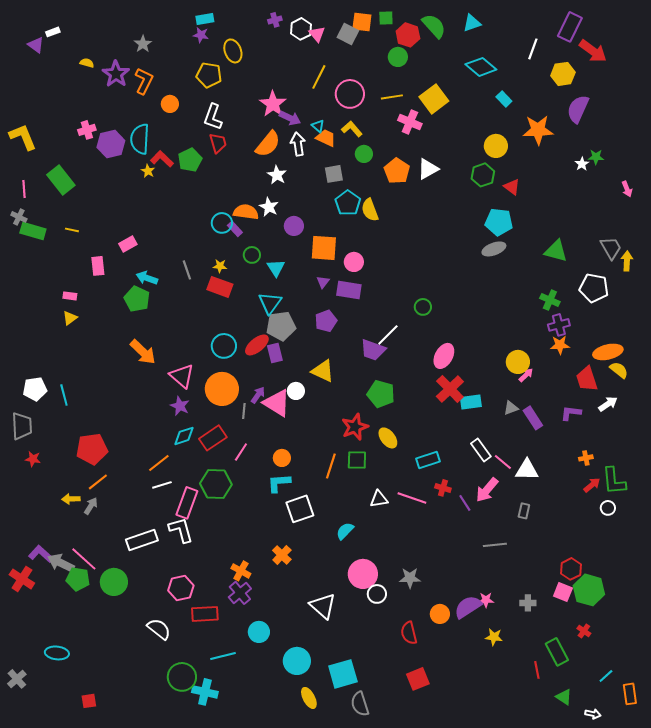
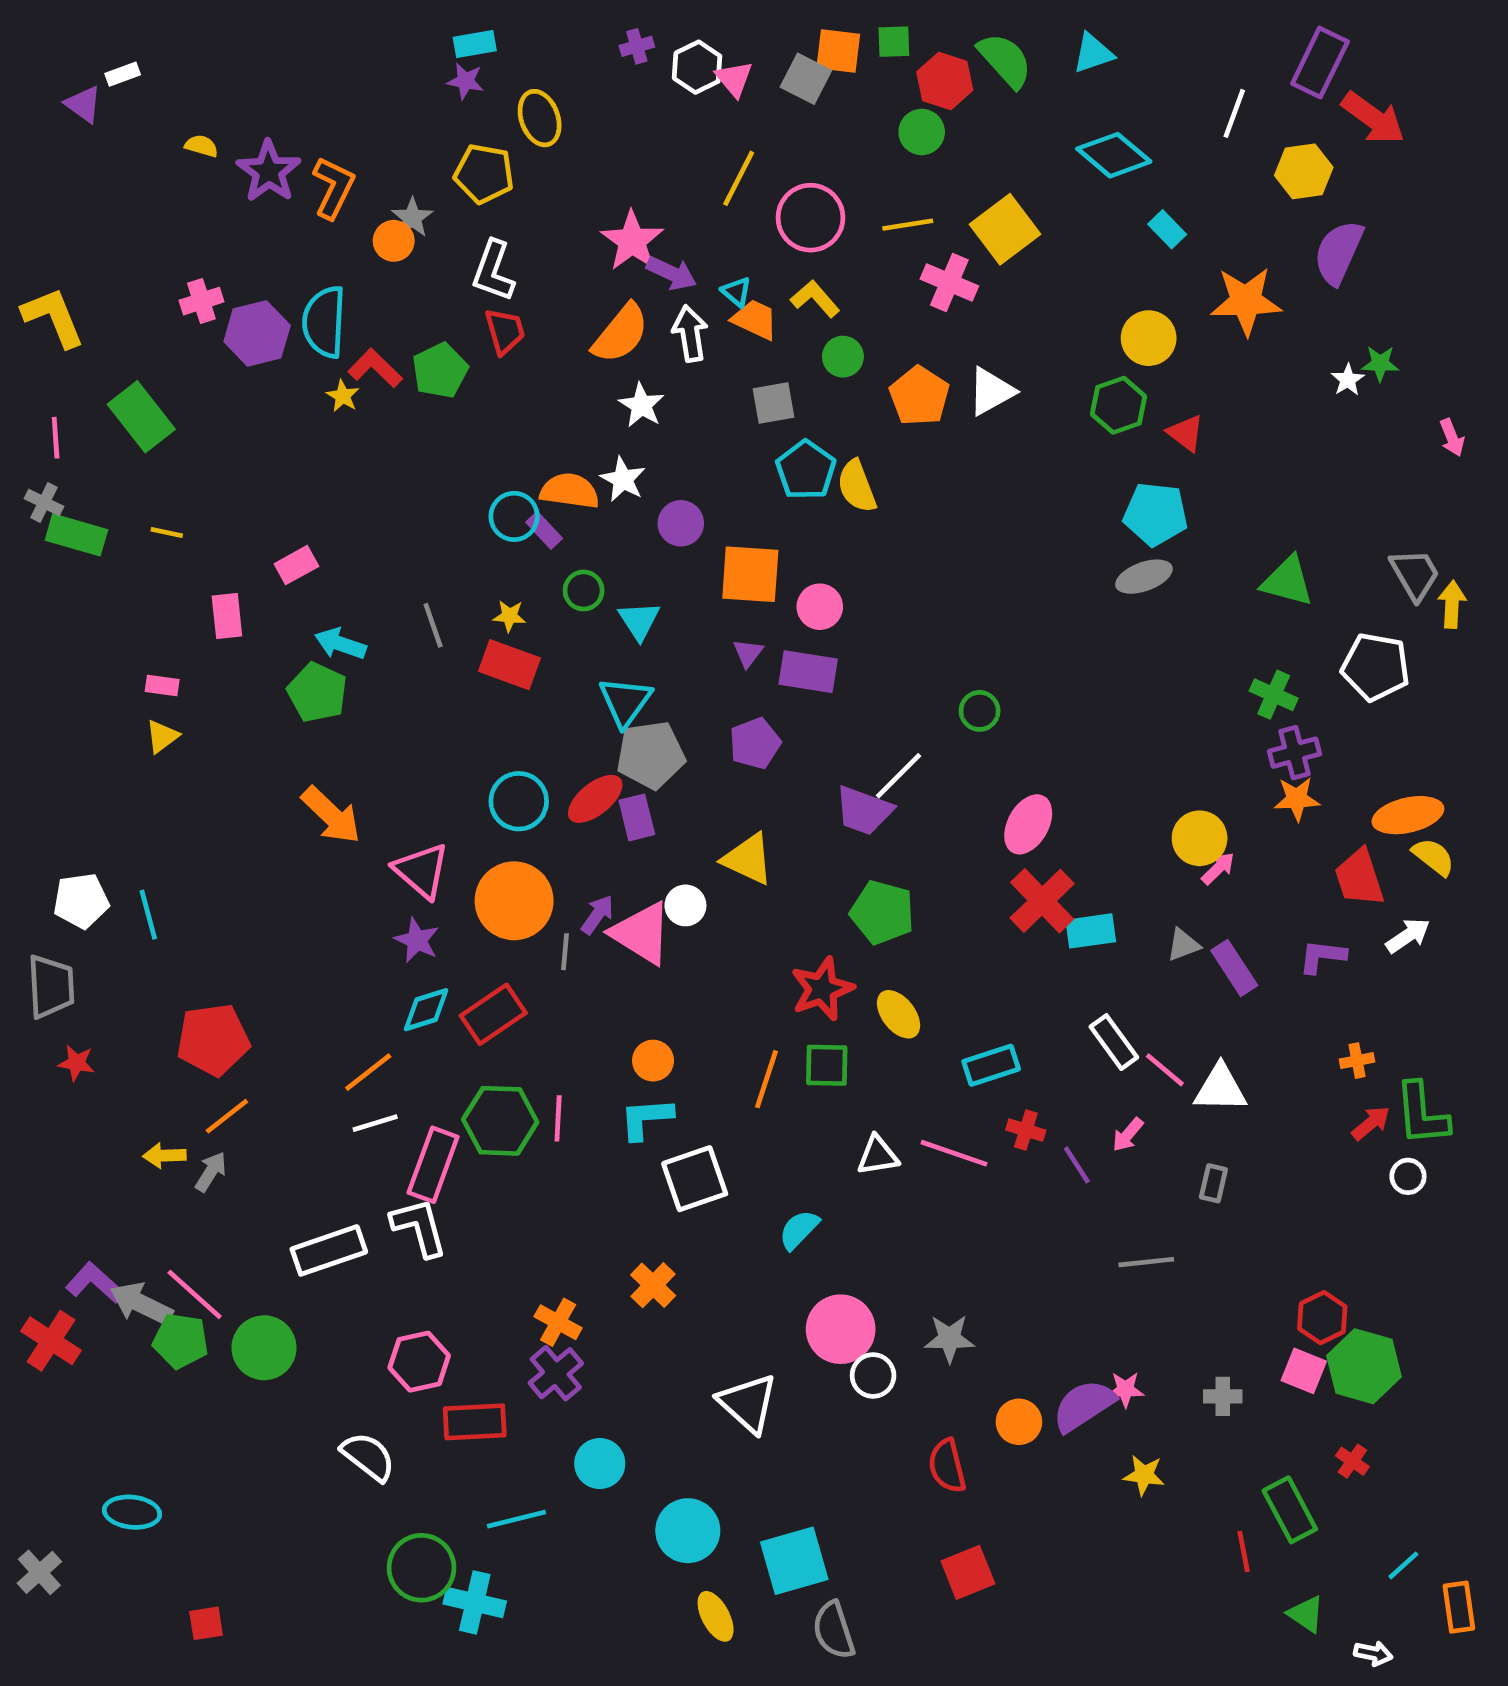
gray star: (143, 44) -> (412, 218), moved
pink line: (241, 452) -> (558, 1118), moved, turned -30
pink arrow: (487, 490) -> (1128, 1135), size x0.6

